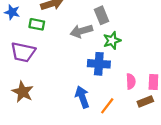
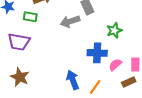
green star: (112, 40) -> (114, 30), moved
blue cross: (99, 64) -> (97, 53), moved
pink semicircle: (131, 81) -> (115, 65), turned -128

